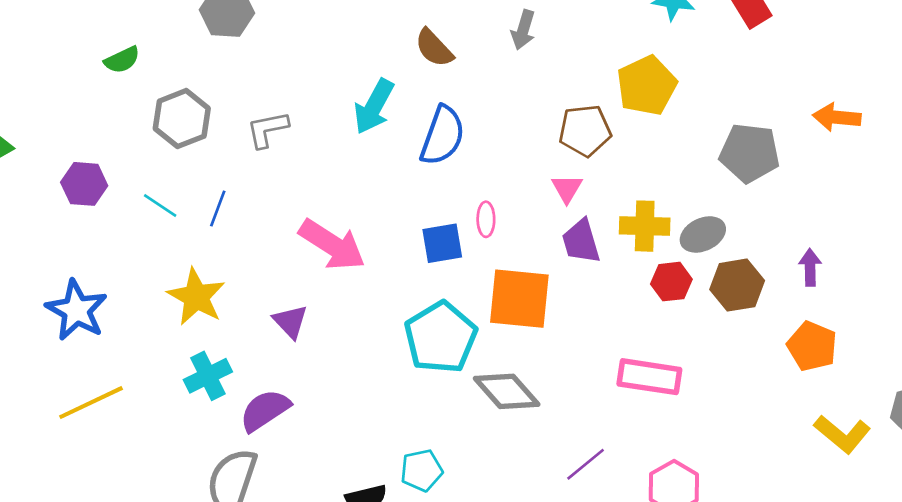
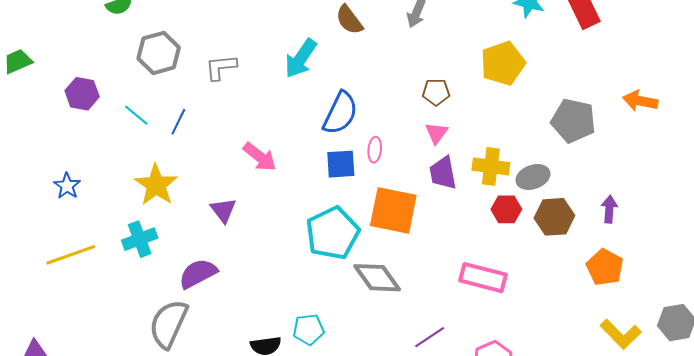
brown pentagon: (585, 131) -> (436, 92), moved, size x0.7
blue semicircle: (442, 136) -> (340, 113), moved
pink arrow: (332, 245) -> (260, 157), size x0.7
blue star: (77, 310) -> (67, 186), size x0.6
cyan cross: (208, 376) -> (140, 239), moved

